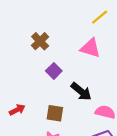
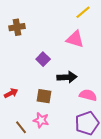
brown cross: (40, 41) -> (17, 27), moved, turned 35
black arrow: (81, 92) -> (67, 77), turned -42

